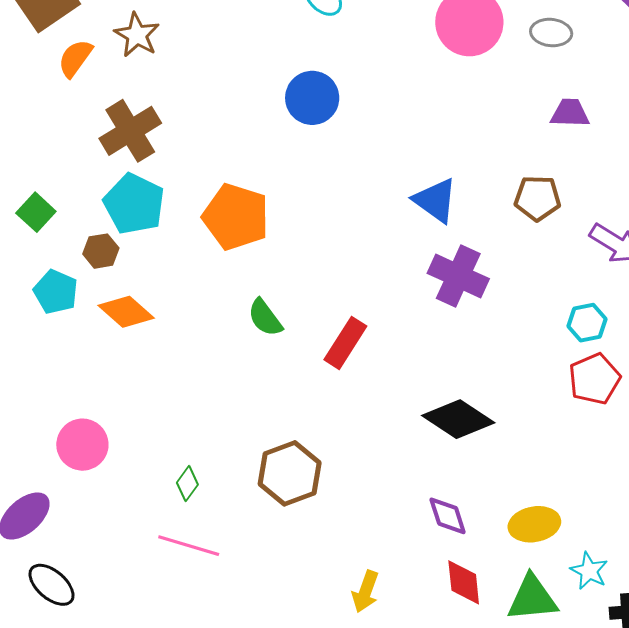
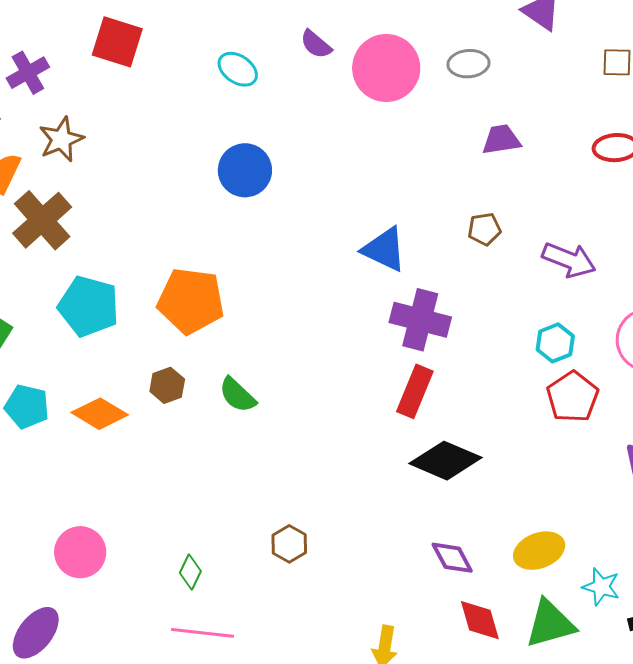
brown star: (137, 35) -> (61, 139), turned 30
brown cross: (130, 131) -> (42, 220), moved
brown pentagon: (537, 198) -> (484, 229), size x0.7
brown hexagon: (101, 251) -> (167, 385), moved
red rectangle: (345, 343) -> (415, 391), moved
brown hexagon: (290, 473) -> (289, 544), size x0.6

